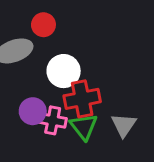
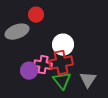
white circle: (64, 71) -> (63, 45), moved
pink cross: (53, 120) -> (43, 65), moved

